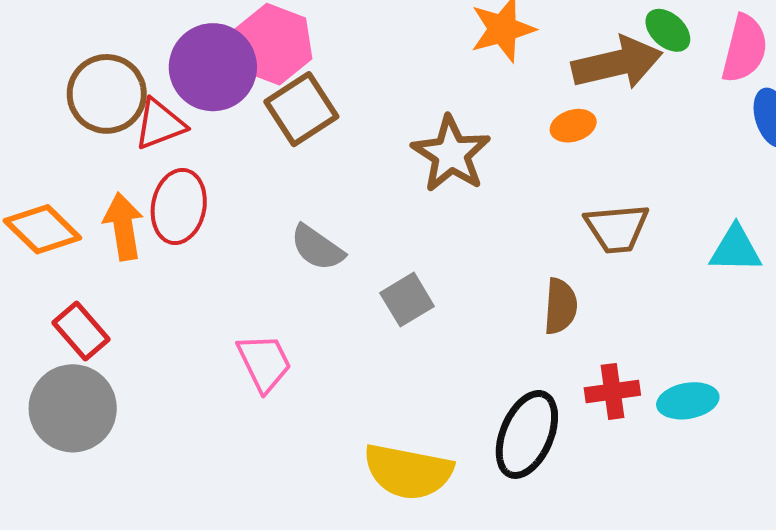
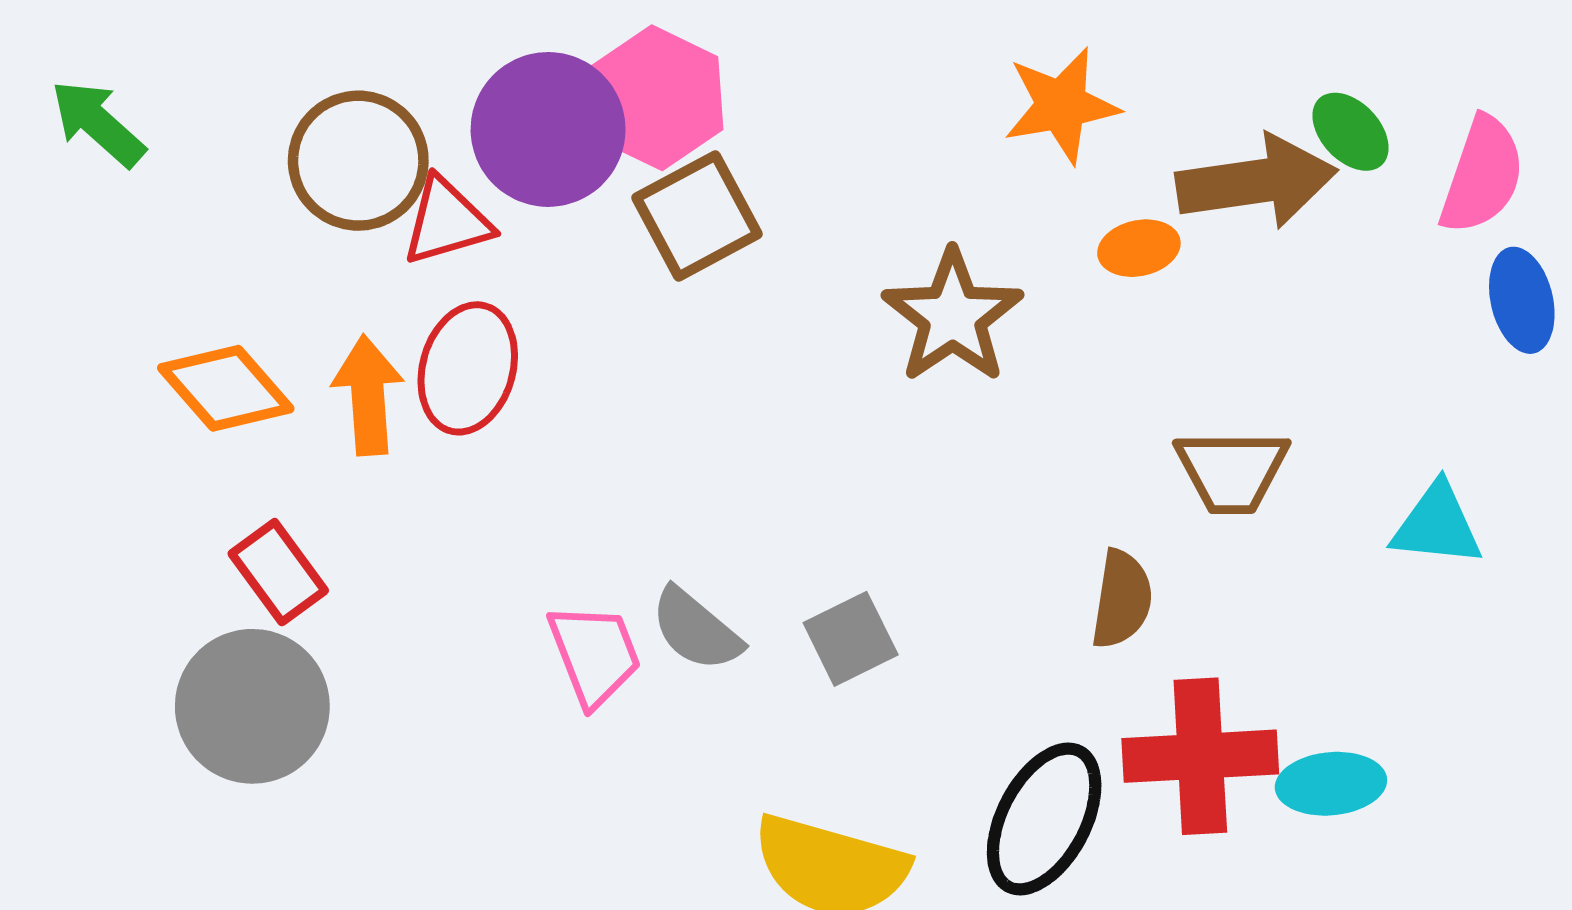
orange ellipse: (573, 126) -> (1139, 248), moved
gray semicircle: (317, 248) -> (696, 629), moved
gray square: (407, 300) -> (851, 639), moved
red cross: (612, 391) -> (1200, 756), size x1.6

